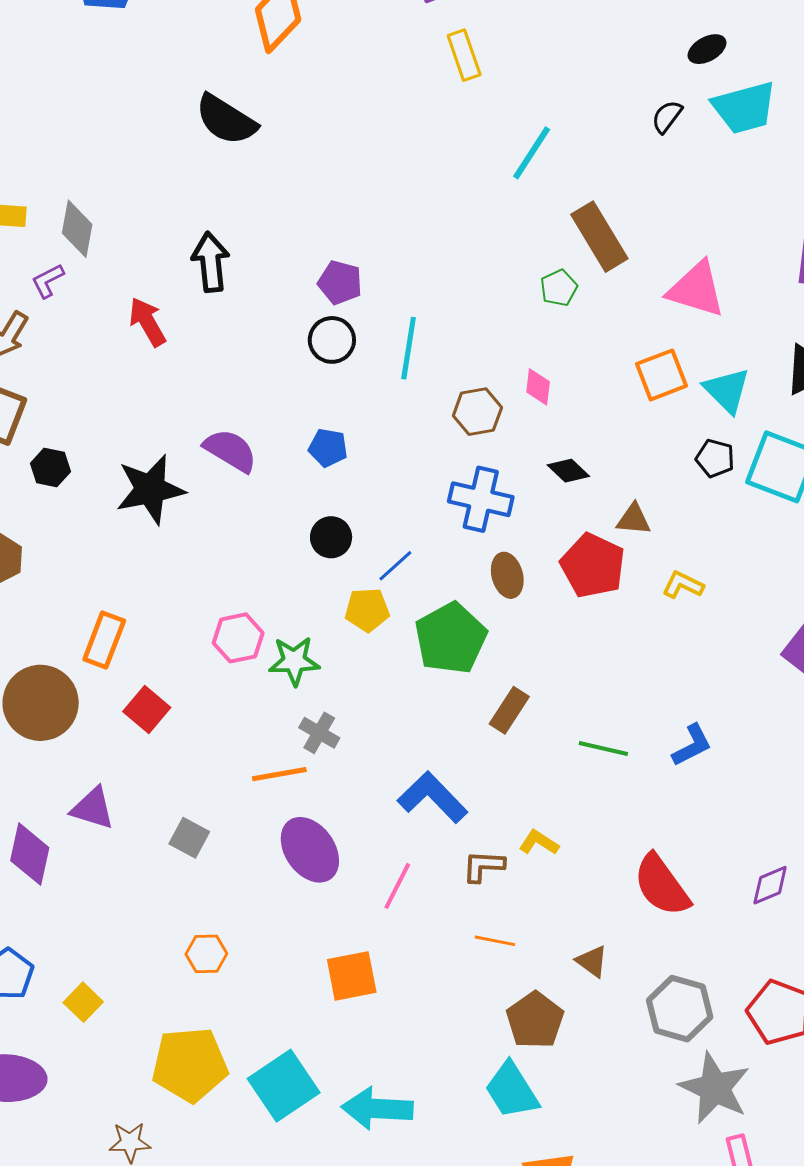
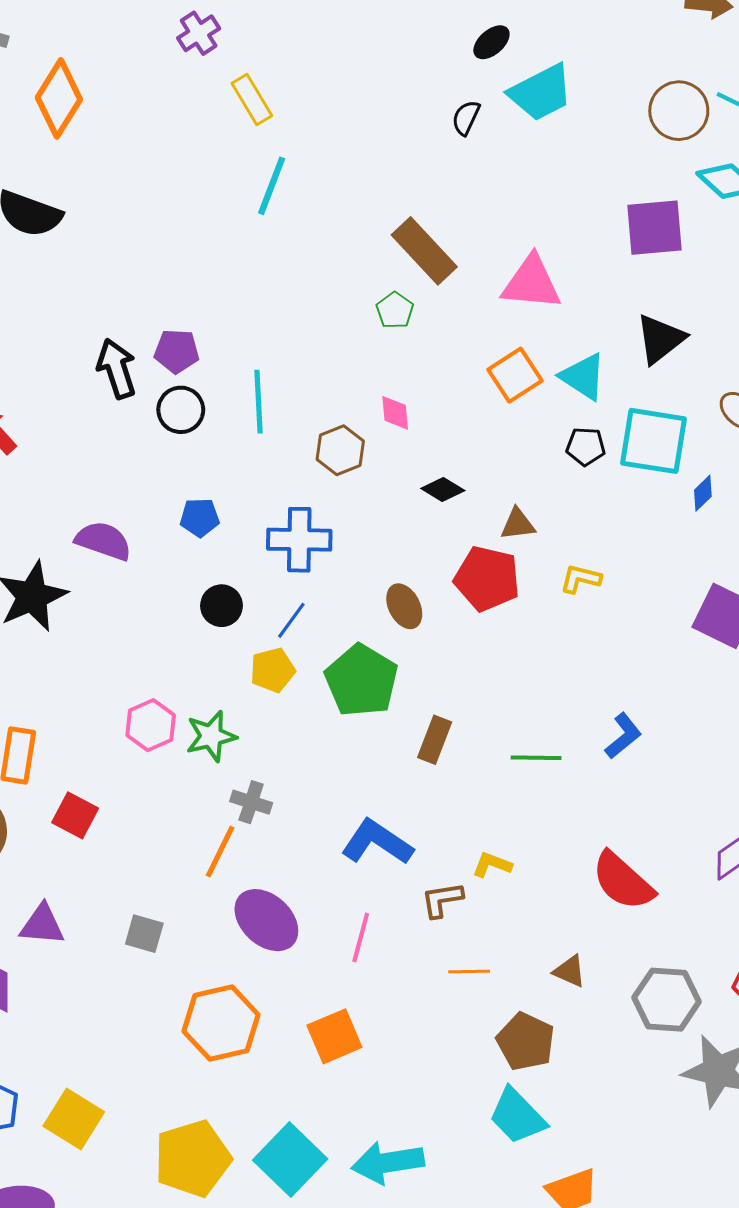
cyan line: (532, 153) -> (272, 186), moved
black arrow: (211, 262) -> (117, 369), moved
blue cross: (481, 499) -> (299, 540), moved
orange line: (279, 774) -> (220, 851), turned -42
orange hexagon: (206, 954) -> (221, 1023), moved, size x1.8
yellow square: (83, 1002) -> (74, 1119), size x1.5

